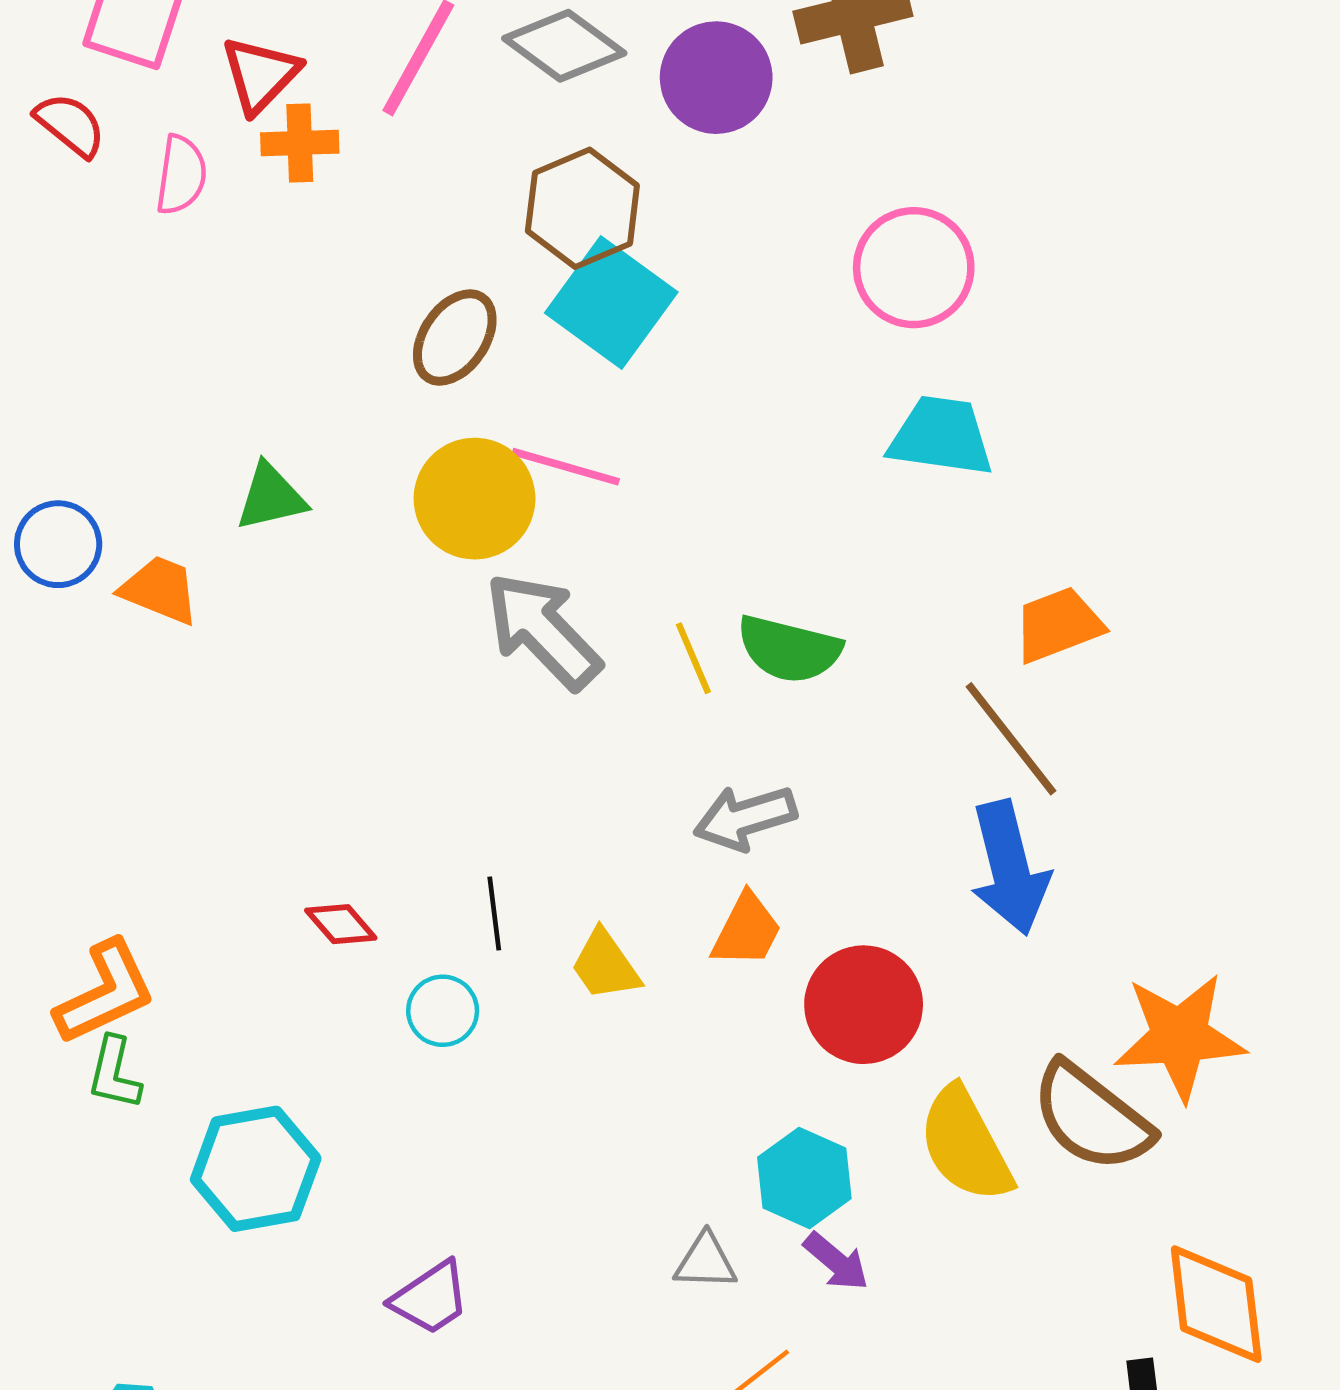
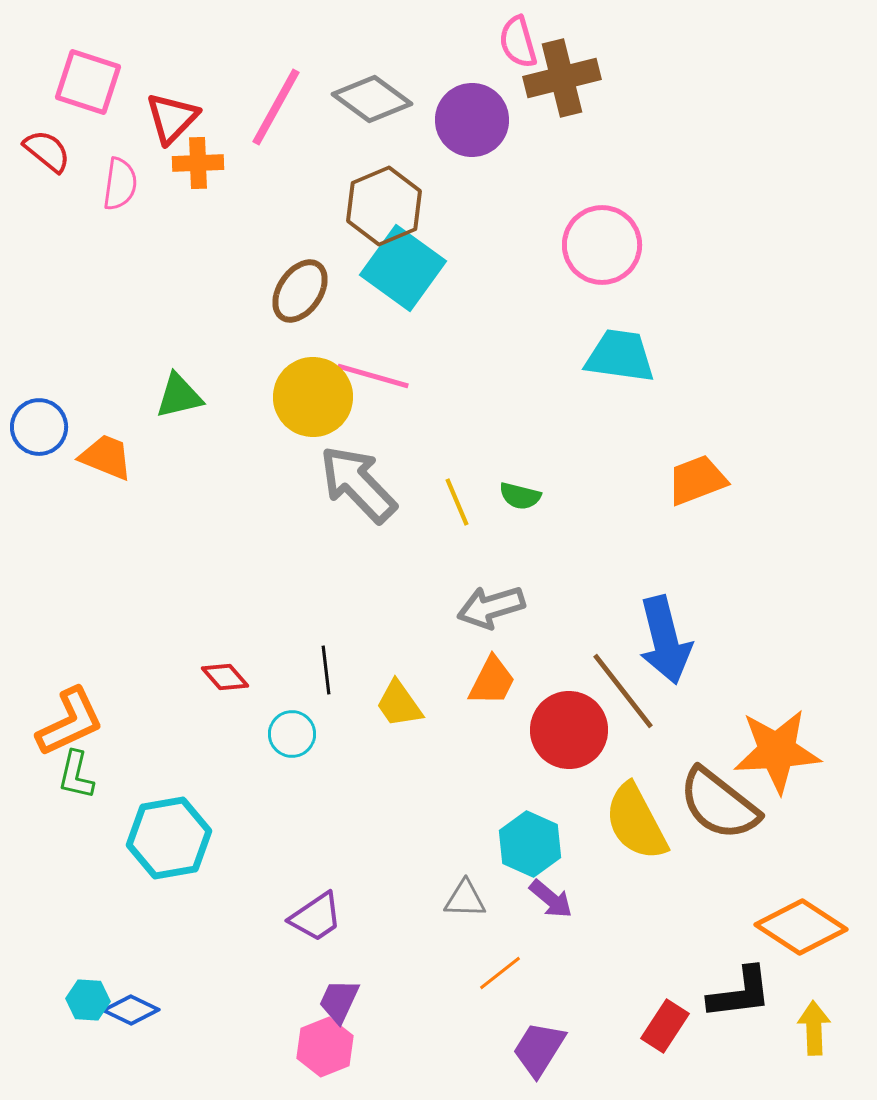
green semicircle: (789, 649) -> (520, 496), size x0.6
brown line: (1011, 739) -> (623, 691), moved
purple trapezoid: (430, 1298) -> (316, 917), moved
orange diamond: (1216, 1304) -> (801, 927), turned -50

